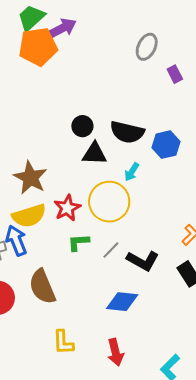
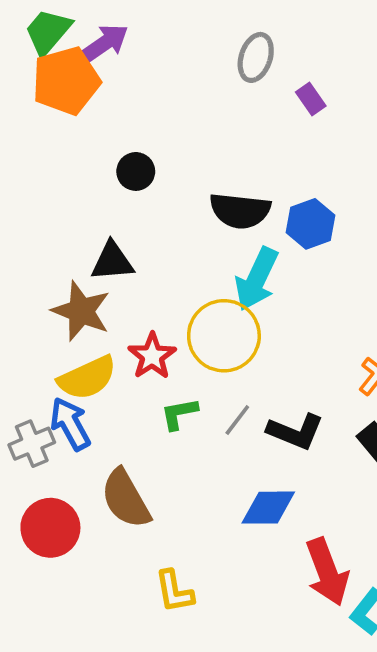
black circle: (82, 126) -> (136, 171), moved
black triangle: (94, 154) -> (112, 261), moved
cyan arrow: (132, 172) -> (257, 279), size x1.8
red arrow: (115, 352) -> (327, 572), moved, size x1.4

